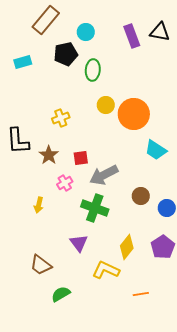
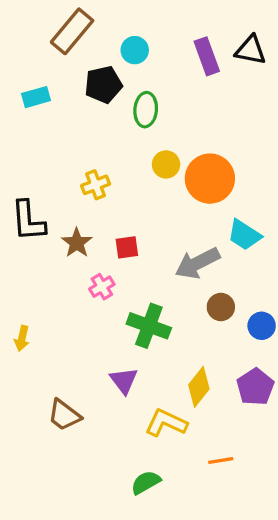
gray arrow: (104, 175) -> (197, 263), moved
yellow arrow: (39, 205) -> (22, 338), moved
green semicircle: (61, 294) -> (146, 482), moved

